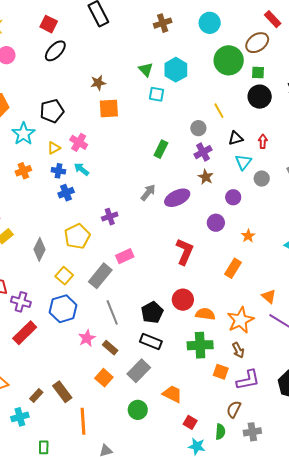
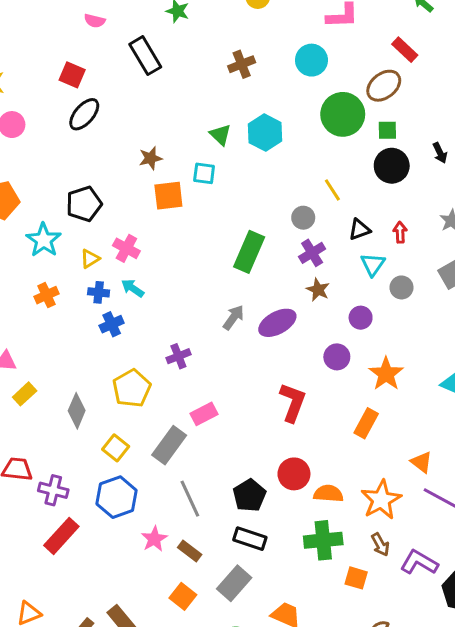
cyan square: (156, 94) -> (204, 173), moved
green rectangle: (161, 149) -> (249, 252), size x1.5
orange star: (248, 236) -> (386, 374), size x1.6
purple L-shape: (248, 380) -> (419, 562), moved, turned -135

